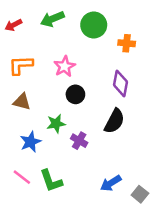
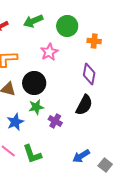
pink star: (65, 66) -> (49, 52), moved
black circle: (75, 94) -> (34, 83), moved, size x1.5

